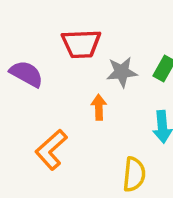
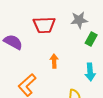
gray star: (122, 72) -> (79, 20), moved

